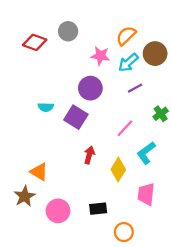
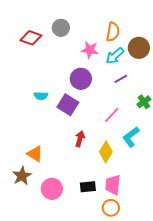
orange semicircle: (126, 36) -> (113, 32), turned 144
pink trapezoid: (146, 194) -> (113, 185), moved

